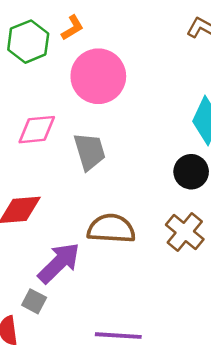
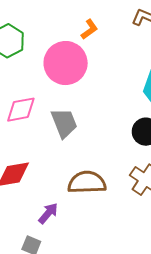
orange L-shape: (72, 28) -> (89, 29), moved
purple arrow: (59, 263) -> (48, 213), size x0.6

